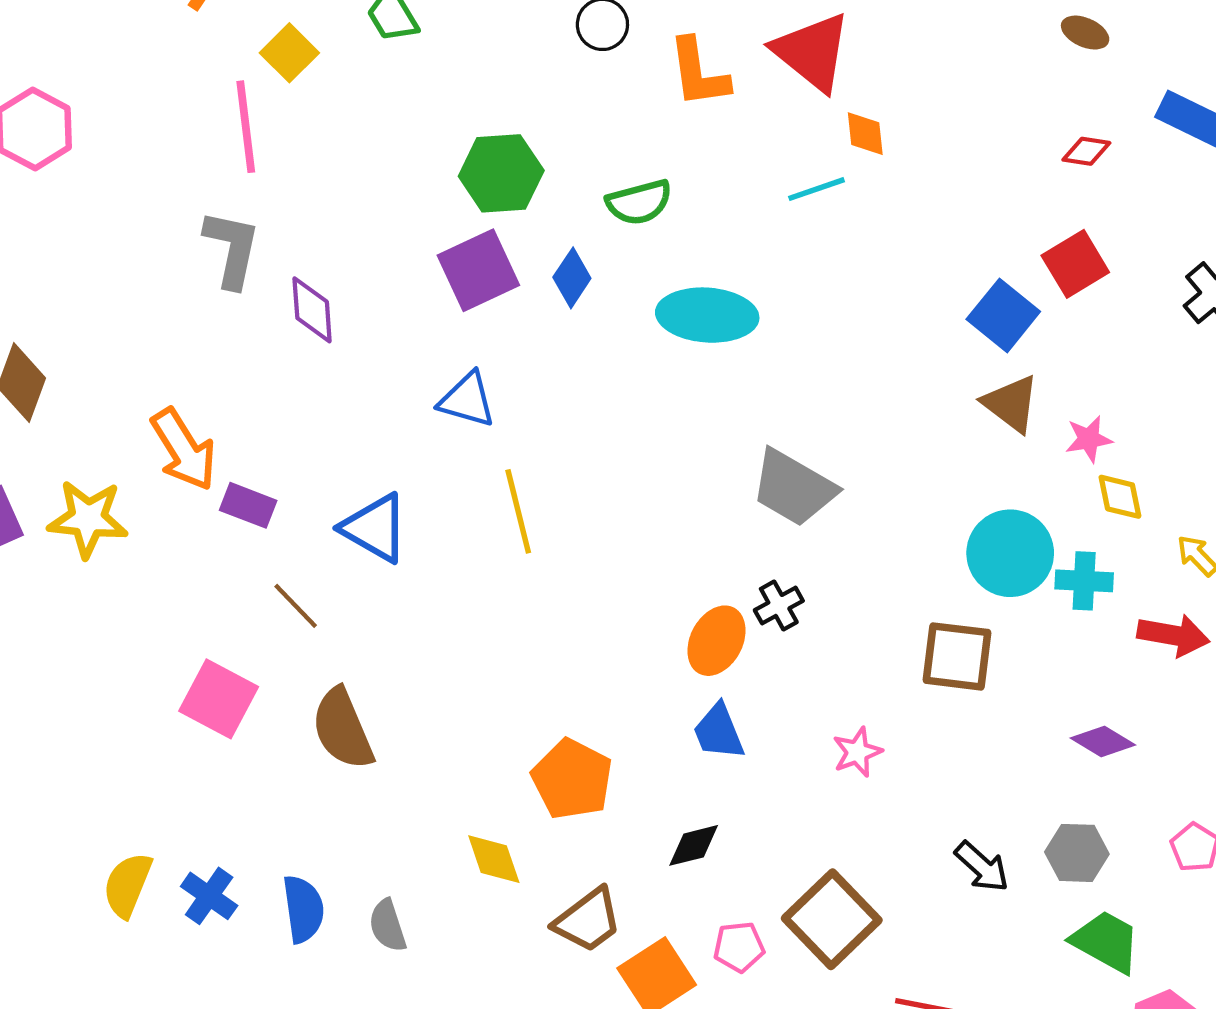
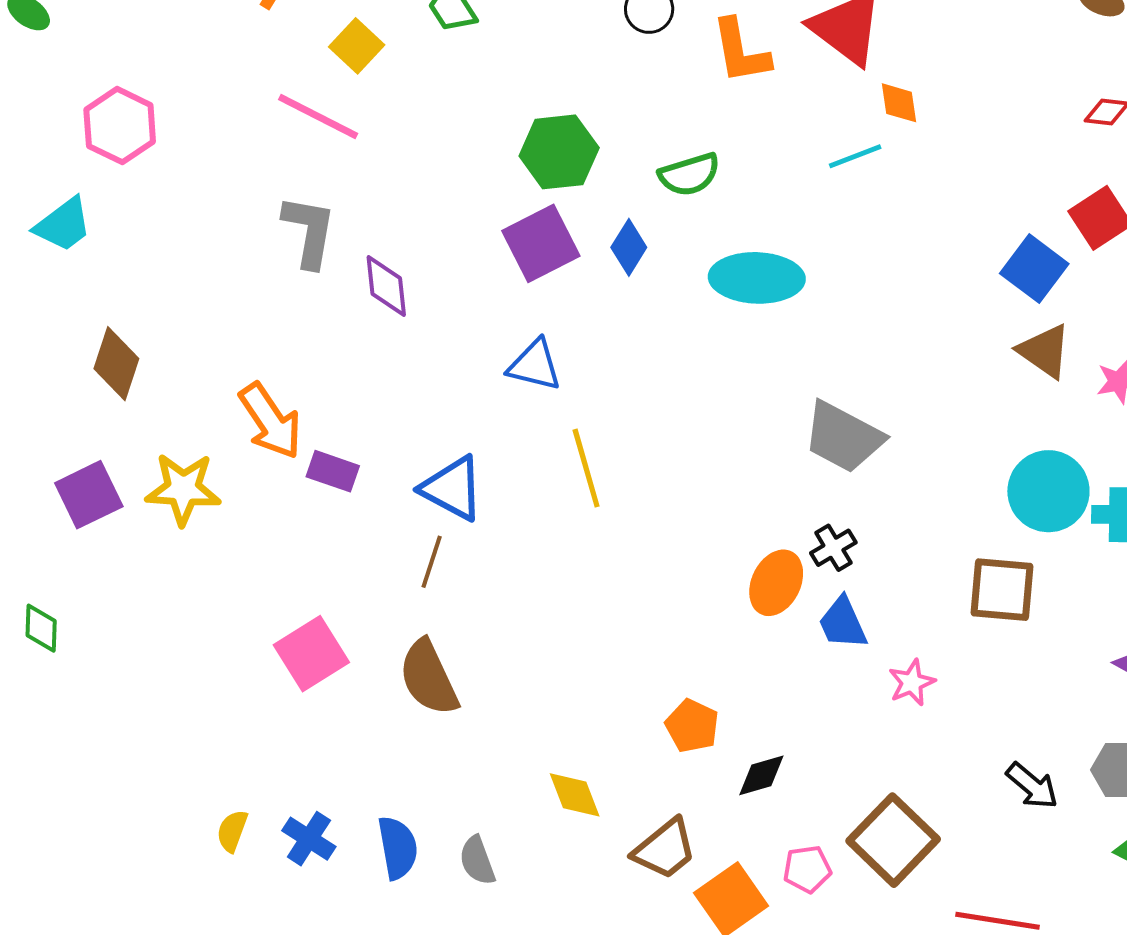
pink line: (246, 127) -> (318, 117), turned -54
brown line: (296, 606) -> (432, 562), moved, turned 64
pink square: (219, 699) -> (311, 654), turned 32
blue trapezoid: (719, 732) -> (843, 623), moved
orange pentagon: (572, 779) -> (692, 726), moved, size x0.7
yellow semicircle: (127, 885) -> (232, 831), size x0.7

